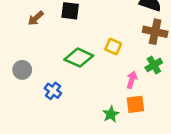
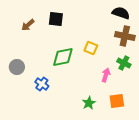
green diamond: (79, 58) -> (63, 57), turned -35
green cross: (154, 65) -> (124, 63), turned -32
orange square: (135, 104) -> (117, 101), moved

